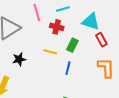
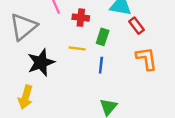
black star: (19, 59) -> (41, 62), size x1.6

